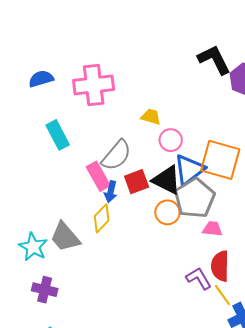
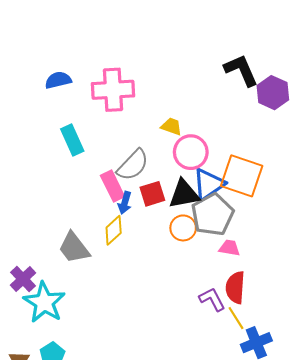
pink circle: (171, 140) -> (191, 152), size x1.4
black triangle: (167, 180) -> (184, 194), turned -40
cyan star: (33, 247) -> (44, 302), moved, size x1.4
purple cross: (45, 290) -> (23, 279), moved, turned 30

